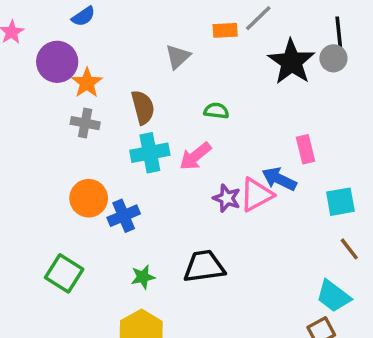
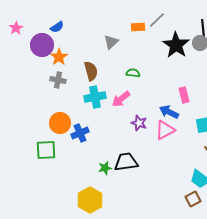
blue semicircle: (83, 16) -> (57, 27), moved
pink triangle: (257, 195) -> (165, 130), moved
green square: (64, 273) -> (46, 150), moved, turned -35
green star: (143, 277) -> (105, 168), moved

